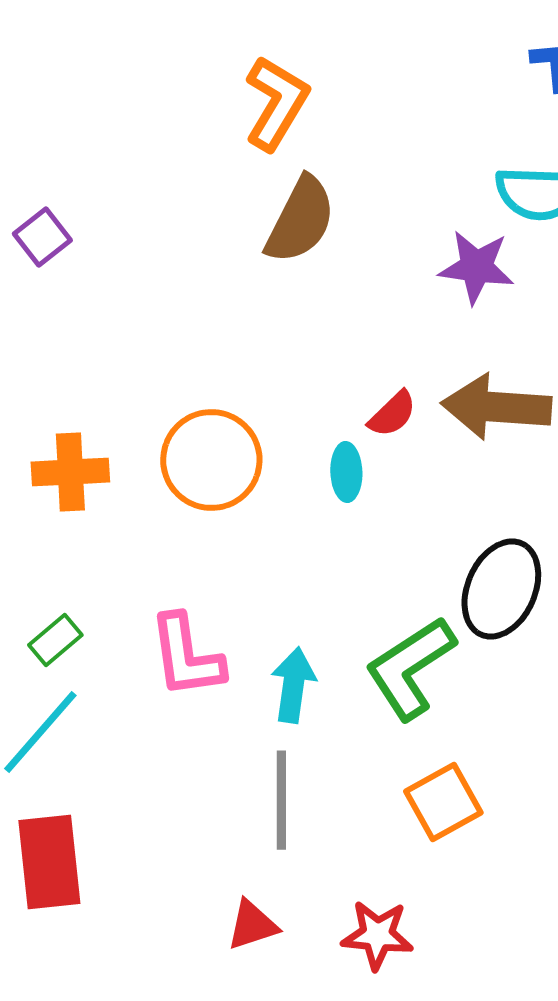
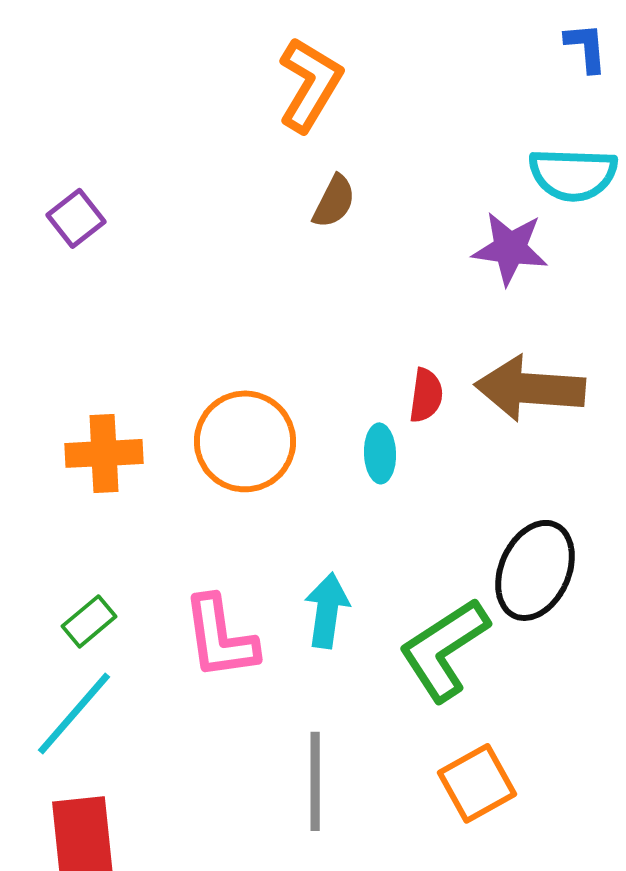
brown semicircle: (300, 220) -> (334, 201), size x0.6
red semicircle: (392, 414) -> (426, 395), turned -38
cyan arrow: (293, 685) -> (327, 610), moved

